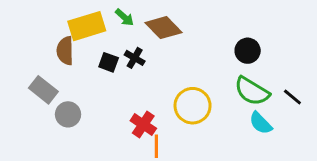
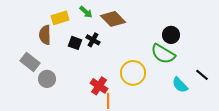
yellow rectangle: (87, 26) -> (60, 18), size x0.7
green semicircle: (252, 91) -> (163, 54), moved
black line: (292, 97) -> (202, 75), moved

